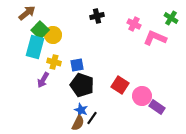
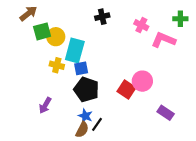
green cross: (171, 18) -> (180, 19), turned -32
green square: (40, 30) -> (42, 31), turned 30
cyan rectangle: (35, 47) -> (75, 50), moved
purple arrow: (43, 80) -> (45, 105), moved
pink circle: (142, 96) -> (142, 81), moved

